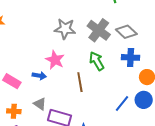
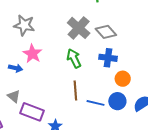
gray star: (65, 29) -> (24, 25), moved
brown line: (80, 82) -> (75, 90), moved
blue line: (122, 103) -> (95, 103), turned 60

